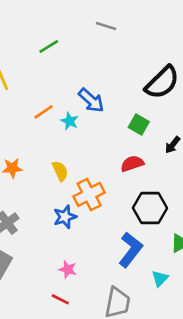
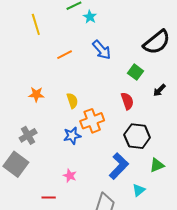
cyan star: (70, 121) -> (90, 17), moved
red semicircle: (132, 164) -> (127, 101), turned 84
red line: (60, 299) -> (49, 197), moved, turned -32

